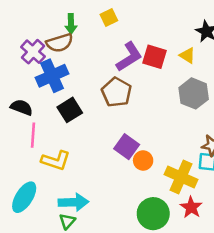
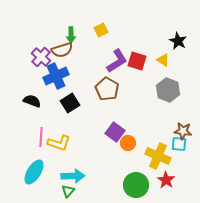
pink line: (33, 135) -> (41, 137), moved

